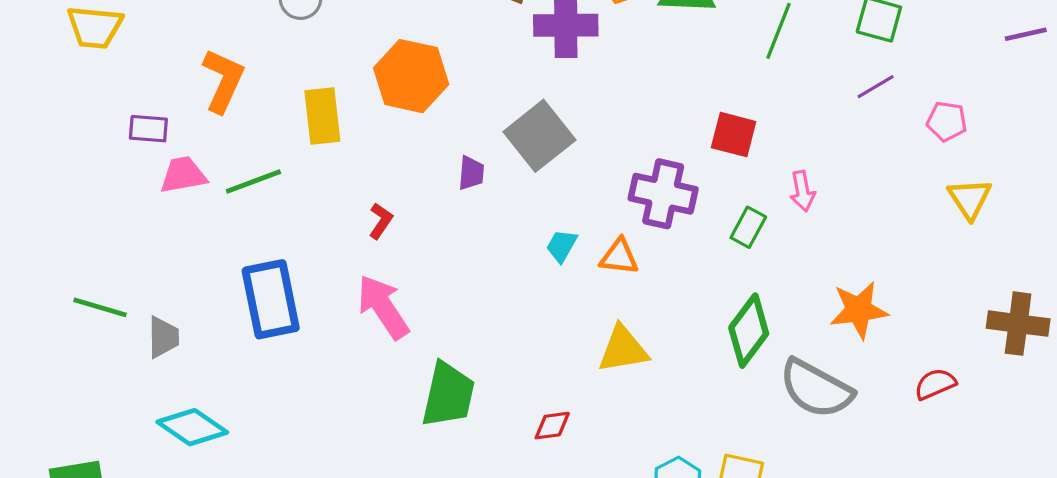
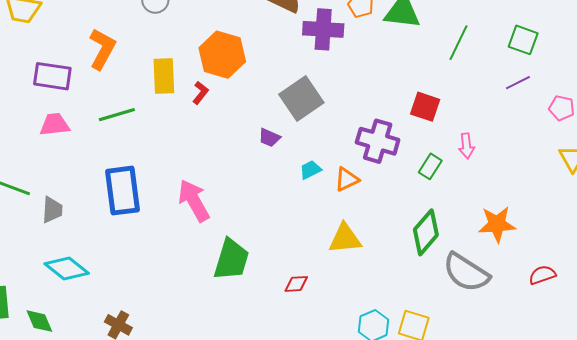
purple rectangle: (148, 129) -> (52, 76), size x1.5
purple trapezoid: (471, 173) -> (269, 138), moved, turned 105
pink trapezoid: (183, 175) -> (55, 125), moved
red L-shape: (381, 221) -> (200, 93), moved
cyan trapezoid: (562, 246) -> (310, 170), turned 30
orange triangle: (619, 257) -> (347, 179), turned -36

